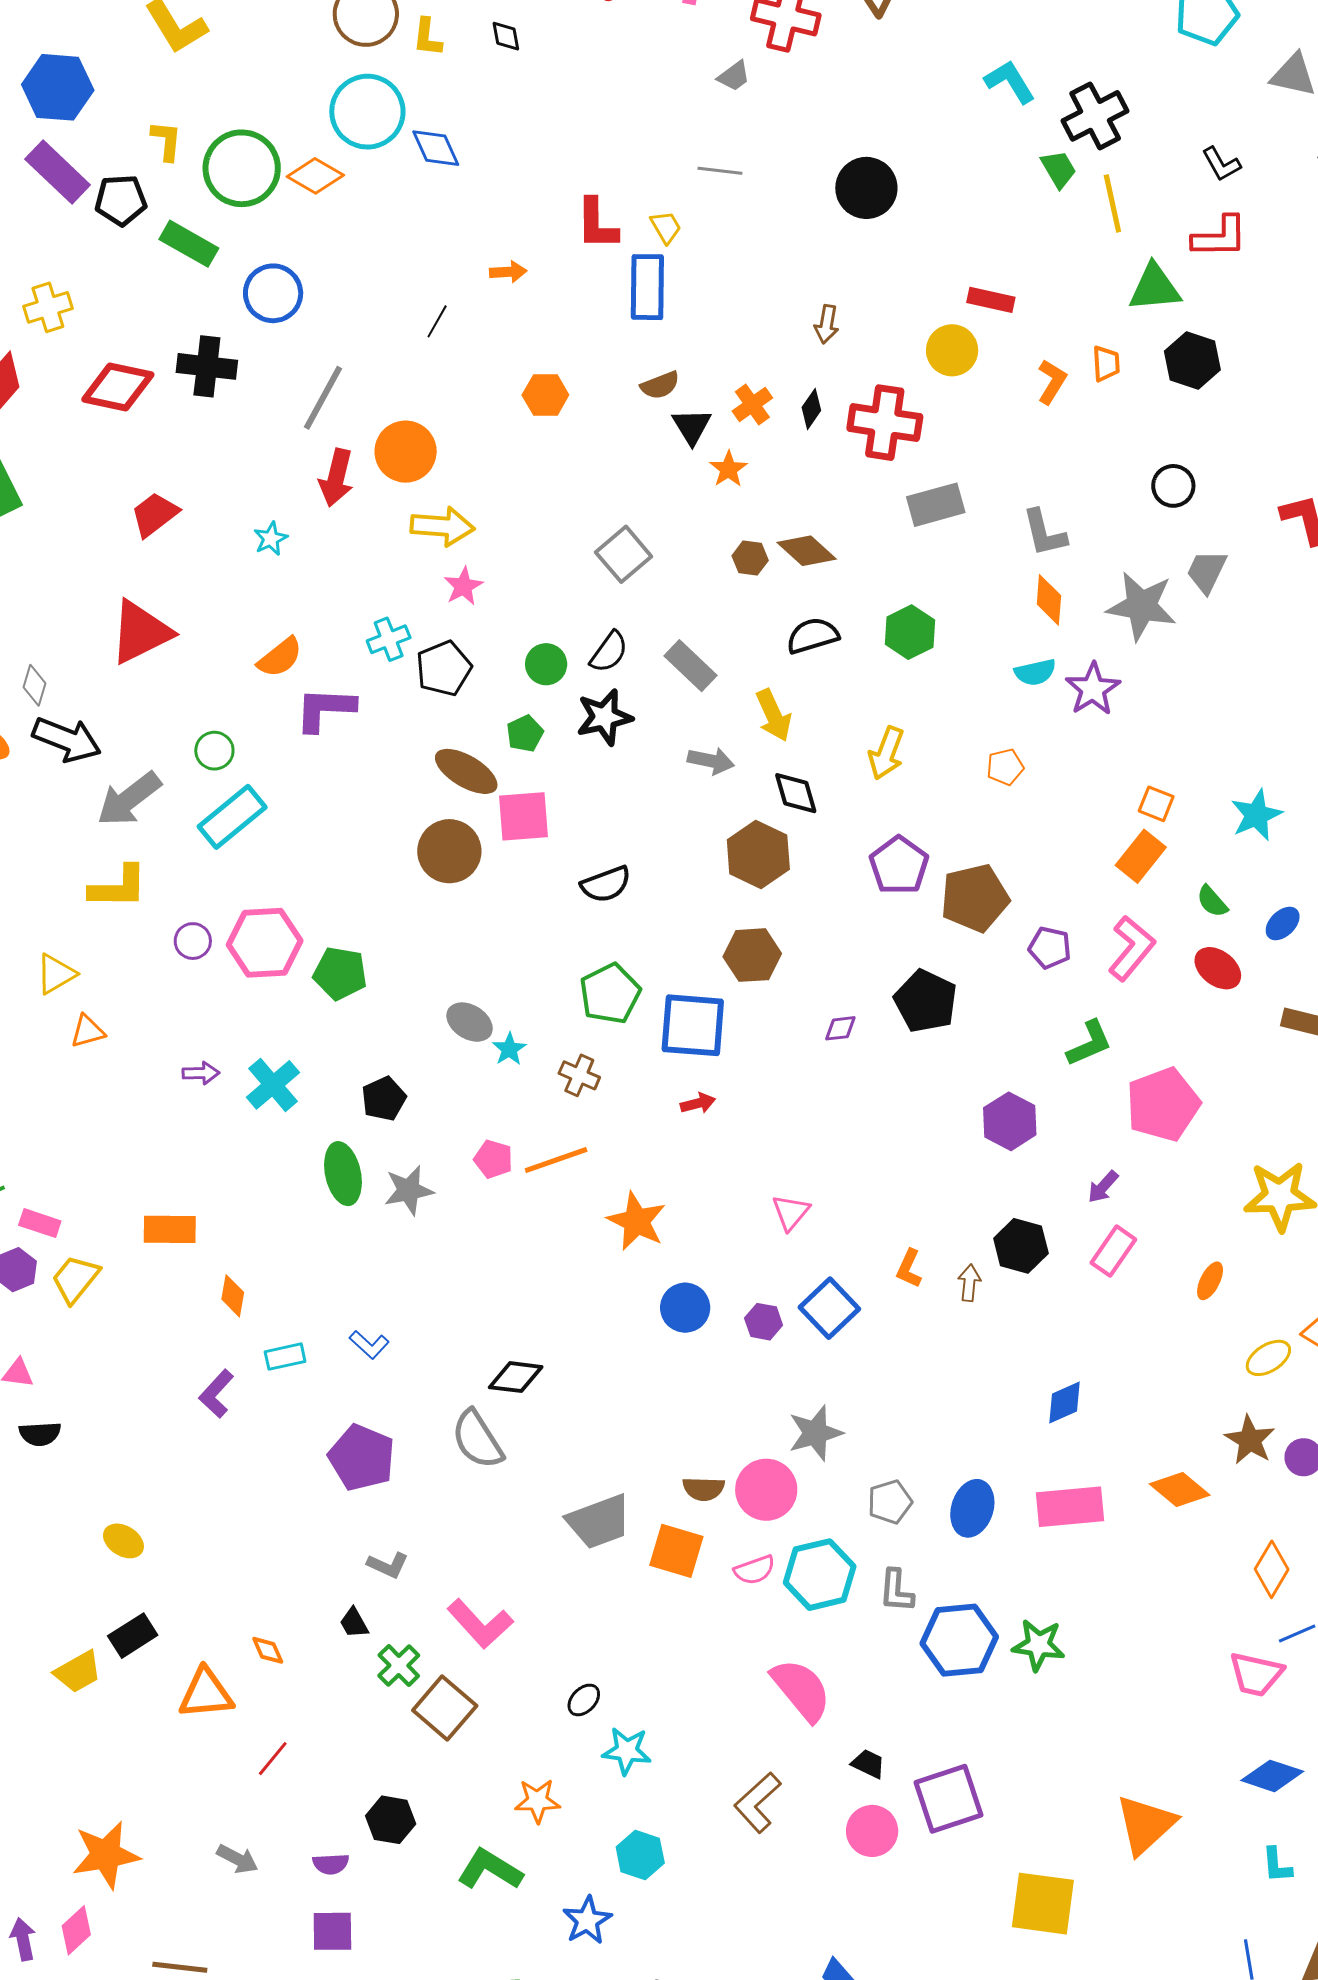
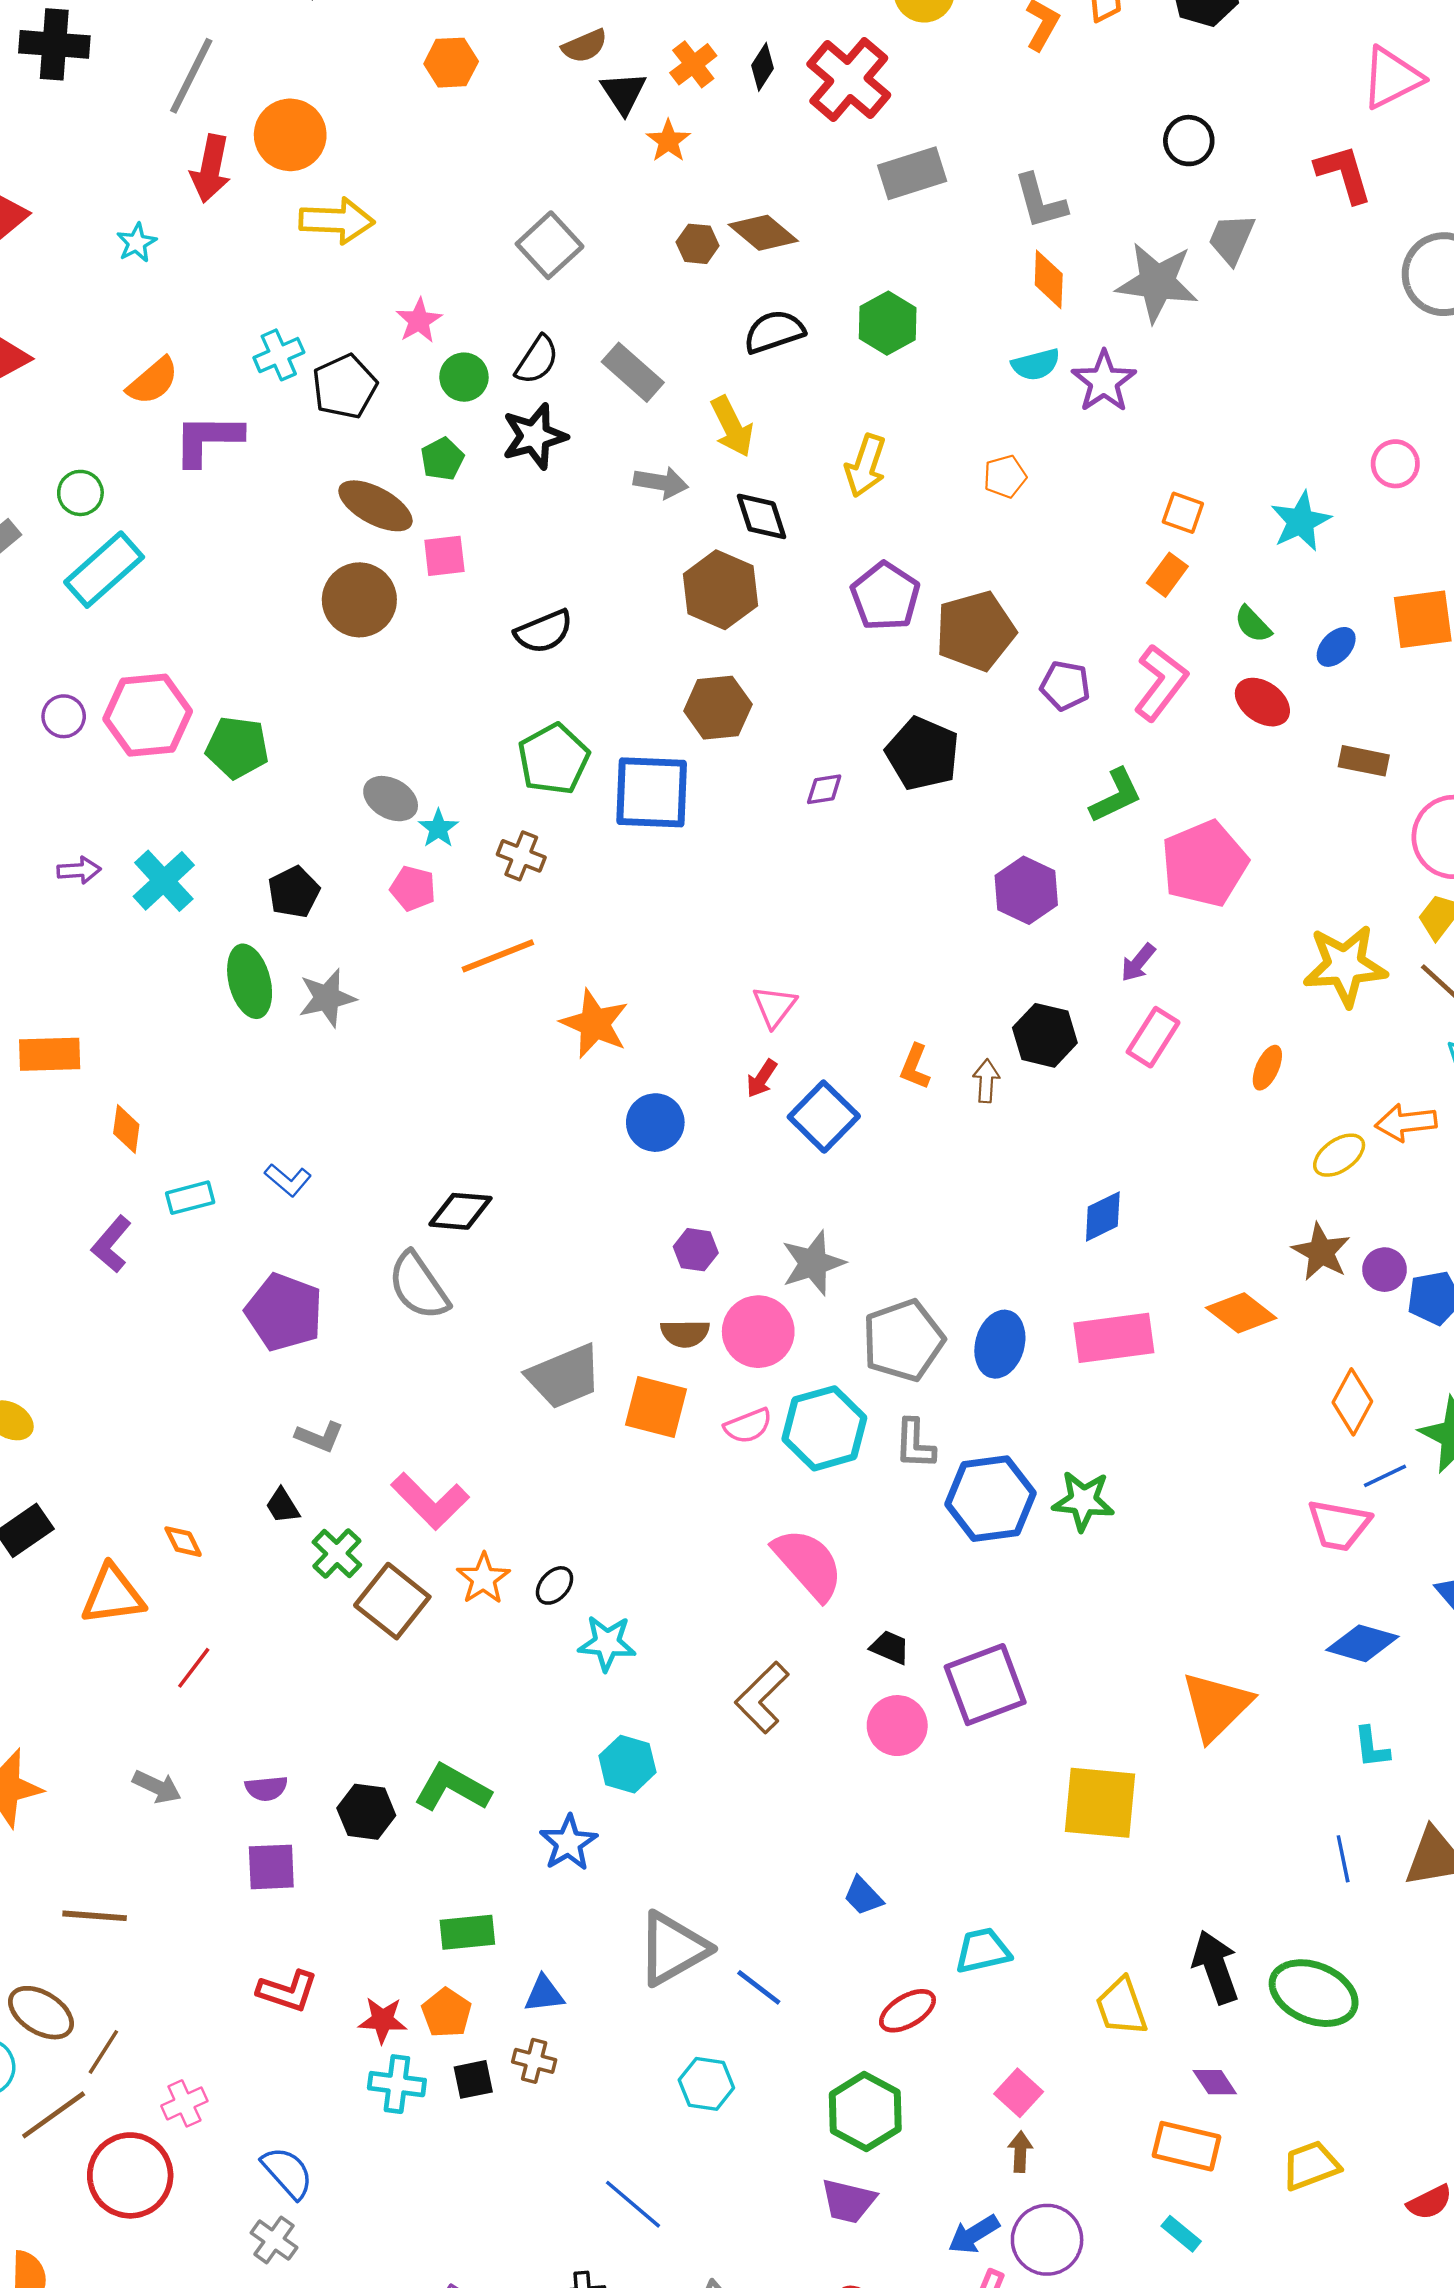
red cross: (885, 423) -> (849, 80), turned 34
pink star: (463, 586) -> (419, 321), moved
pink square: (523, 816) -> (444, 556), size x0.7
orange rectangle: (1141, 856) -> (1167, 575), size x0.7
red arrow: (698, 1103) -> (762, 1078), moved, turned 140
pink pentagon: (493, 1159) -> (413, 888), moved
purple hexagon: (764, 1322) -> (696, 1250), moved
gray pentagon: (890, 1502) -> (903, 1340), size x1.6
orange star: (537, 1801) -> (483, 1579), moved, turned -30
black hexagon: (391, 1820) -> (366, 1812), moved

